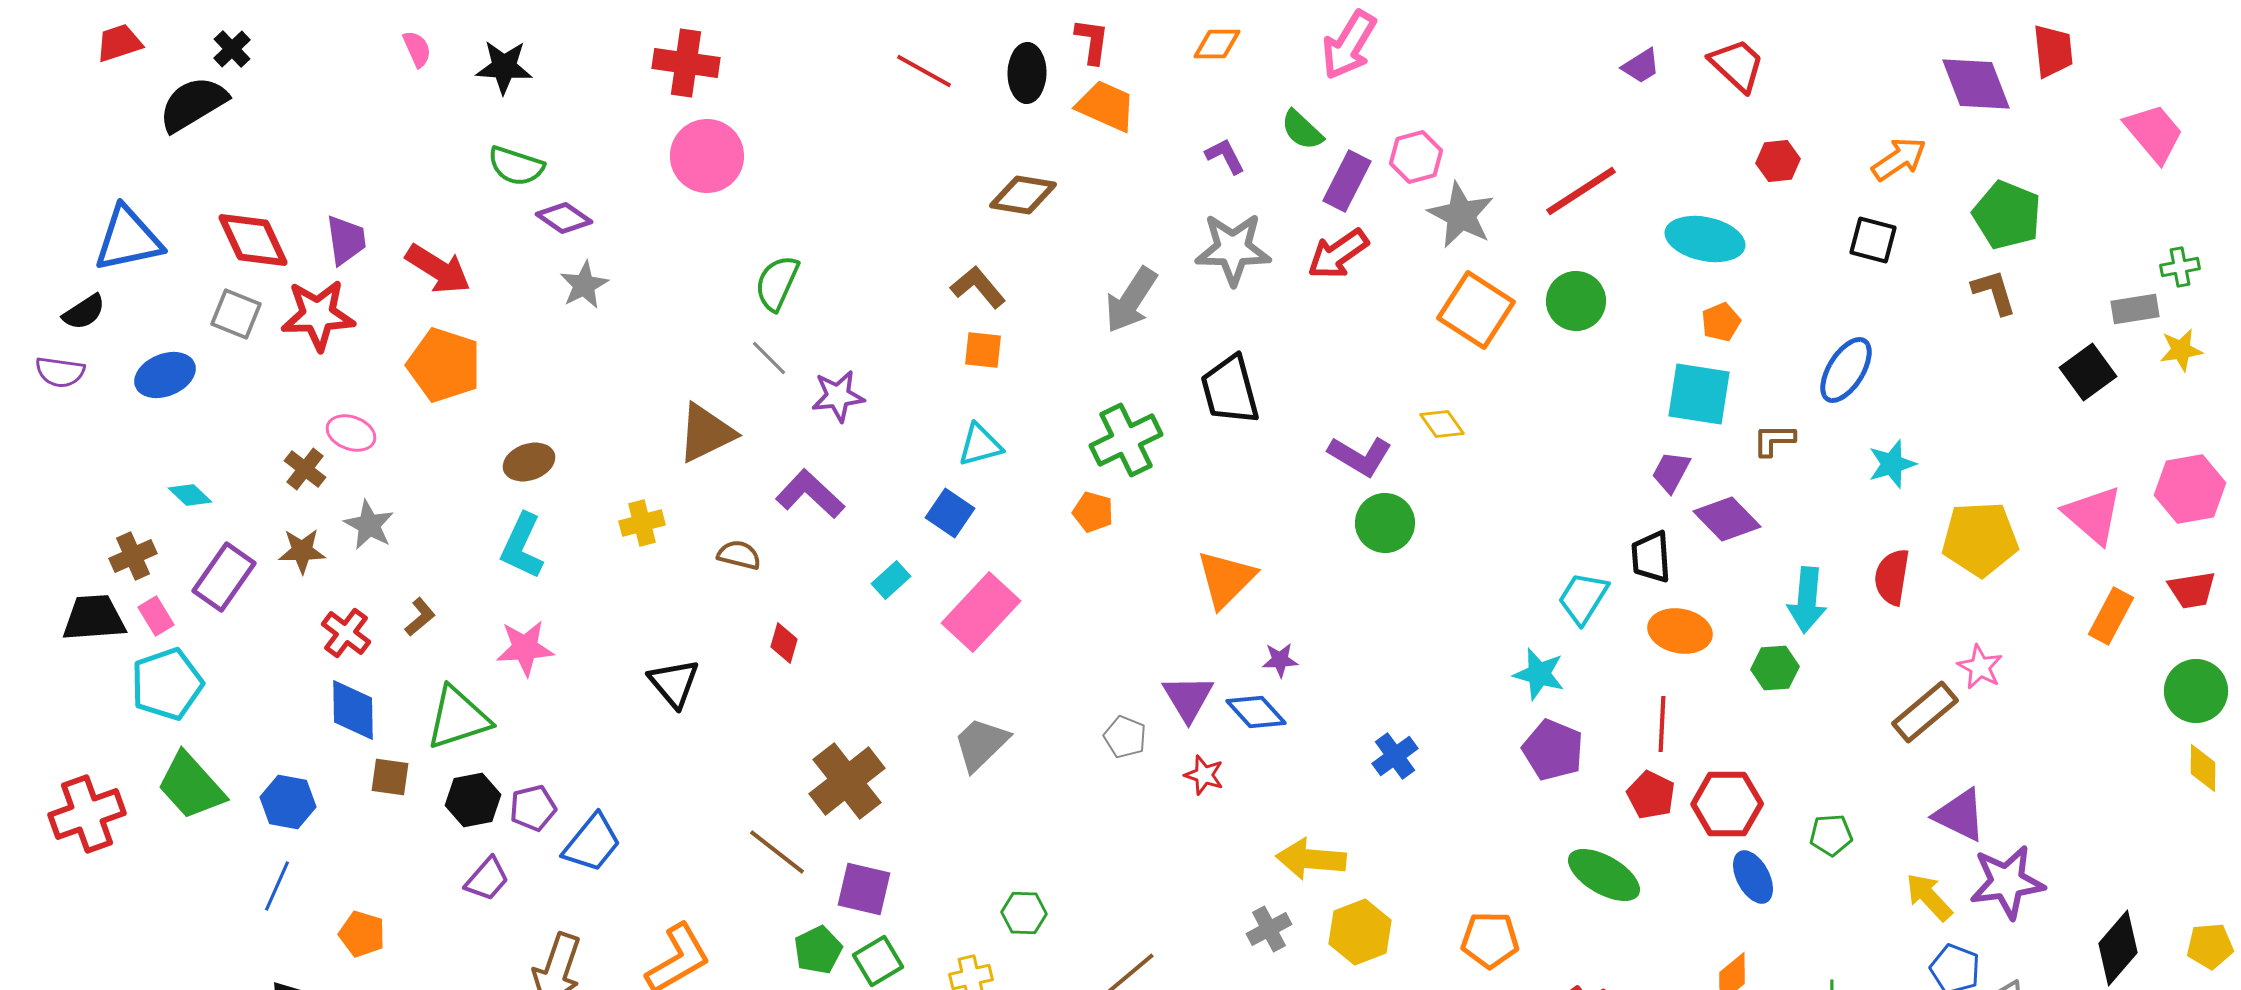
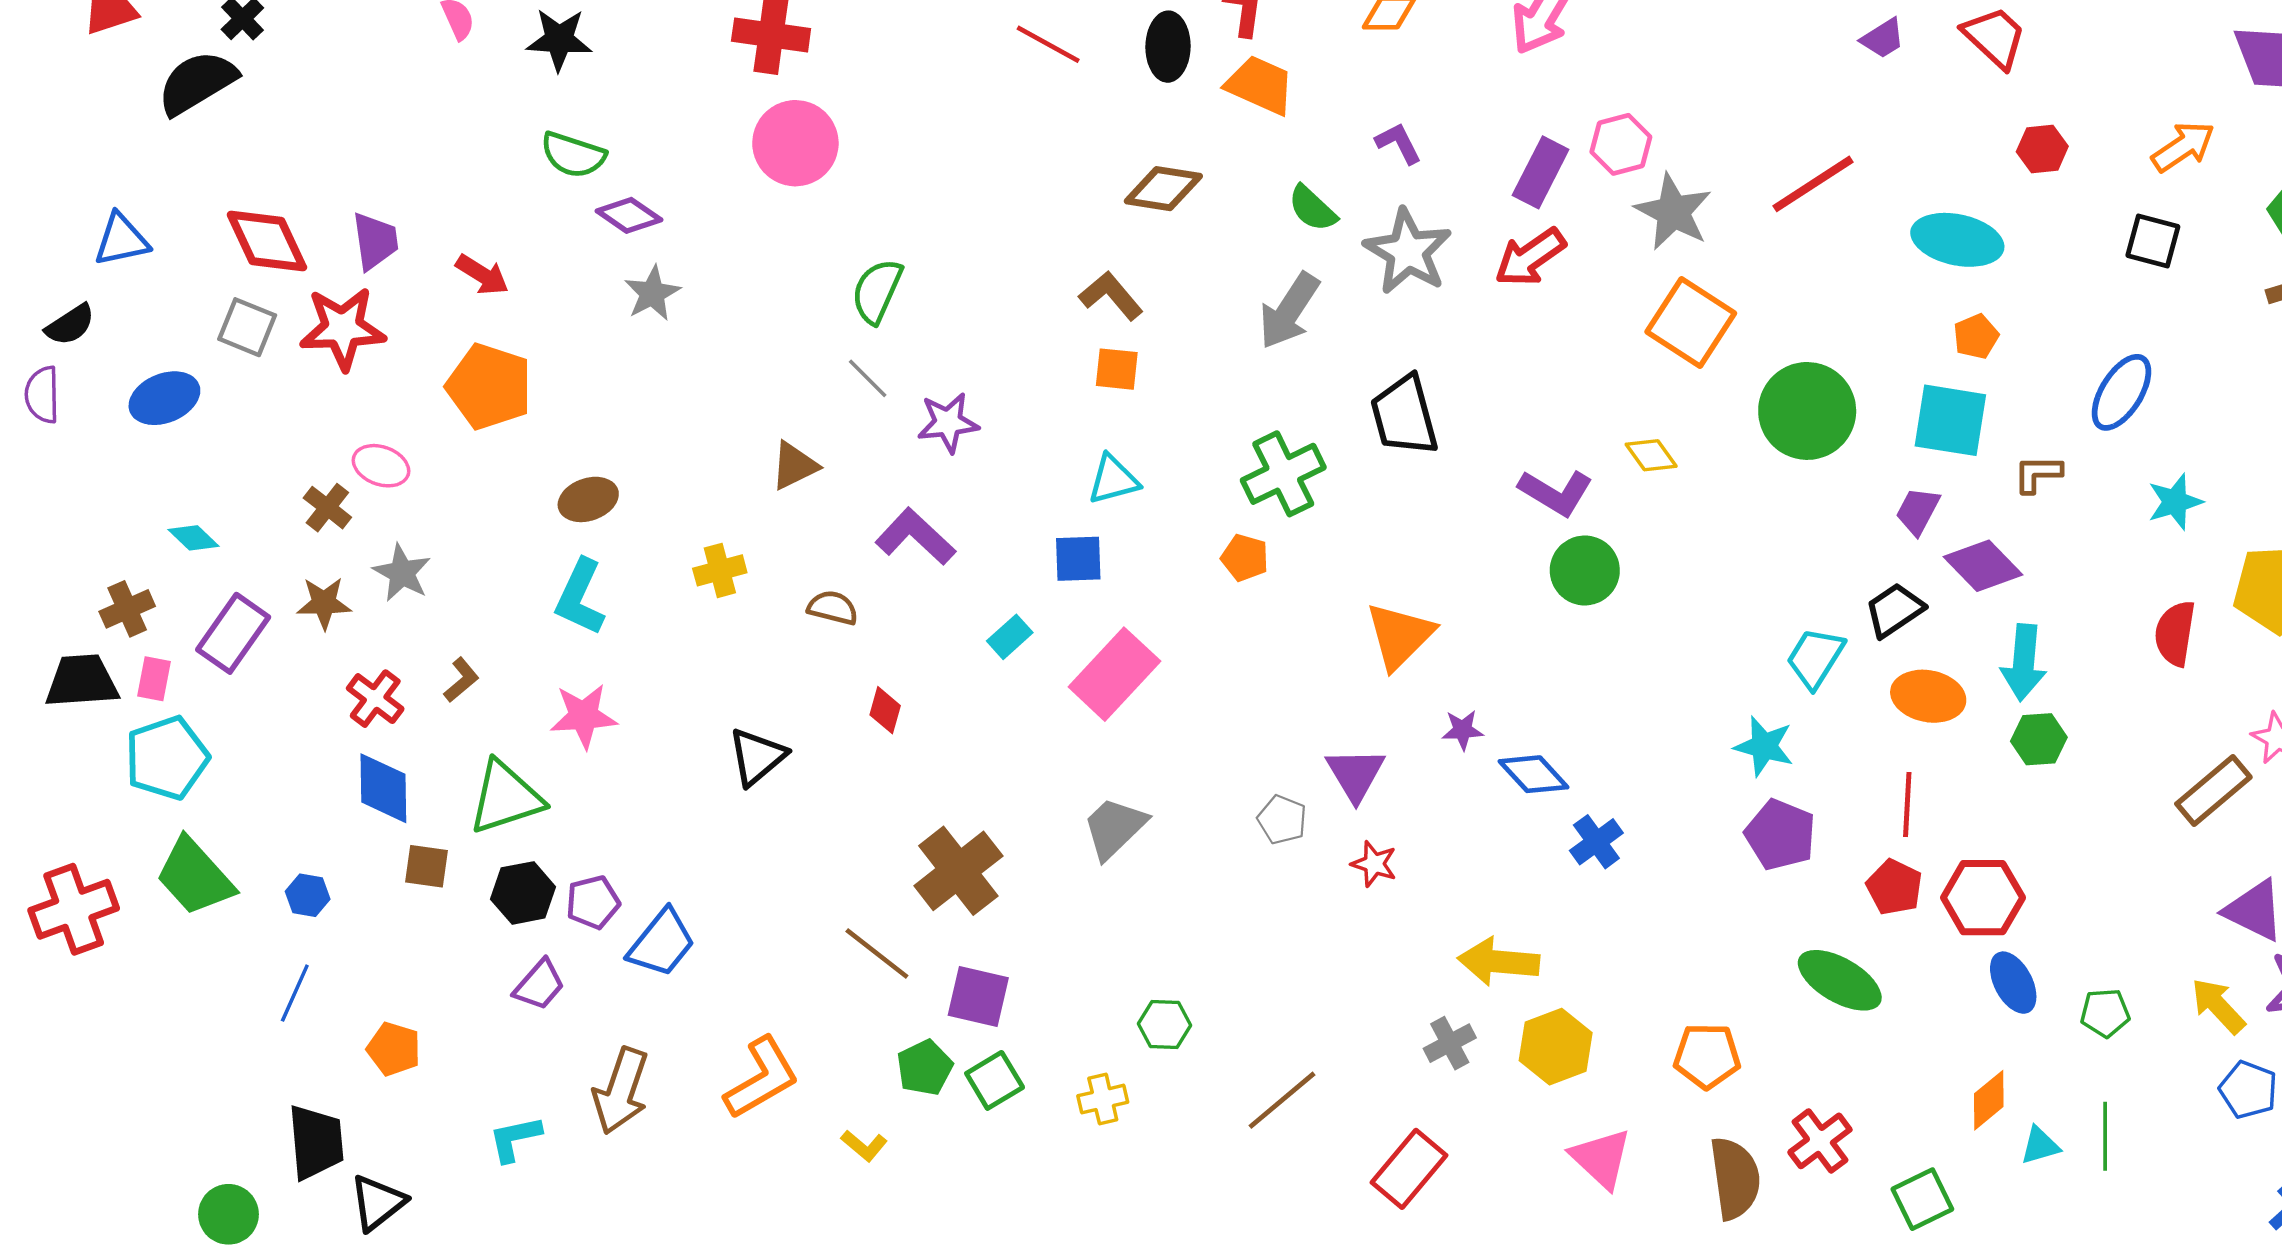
green semicircle: (1302, 130) -> (1312, 208), moved
blue triangle: (128, 239) -> (121, 240), size x0.7
gray star: (1233, 249) -> (1408, 251), turned 30
red arrow: (438, 269) -> (482, 275), size x0.7
green circle: (1576, 301) -> (1807, 411), moved, size x1.4
purple semicircle: (60, 372) -> (42, 395), turned 81
brown triangle: (706, 433) -> (794, 466), size x0.7
blue square: (950, 513) -> (1078, 559), turned -36
black trapezoid: (1651, 557) -> (1894, 610), turned 60
cyan arrow: (1807, 600) -> (2024, 662), moved
pink rectangle: (156, 616) -> (154, 679), turned 42
black triangle: (674, 683) -> (757, 757), turned 30
blue diamond: (1256, 712) -> (1534, 774), moved
blue hexagon: (288, 802) -> (308, 895), size x0.7
green pentagon: (1831, 835) -> (2105, 1013), moved

